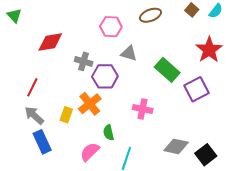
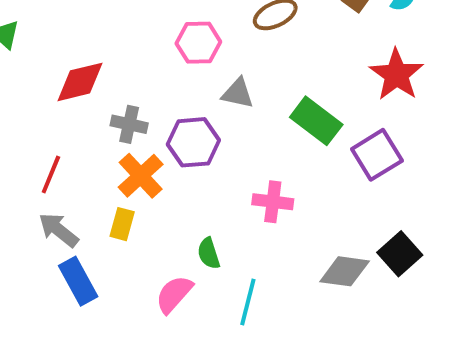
gray cross: (84, 61) -> (129, 124), moved
orange cross: (90, 104) -> (141, 176), moved
black square: (206, 155) -> (400, 254), moved

